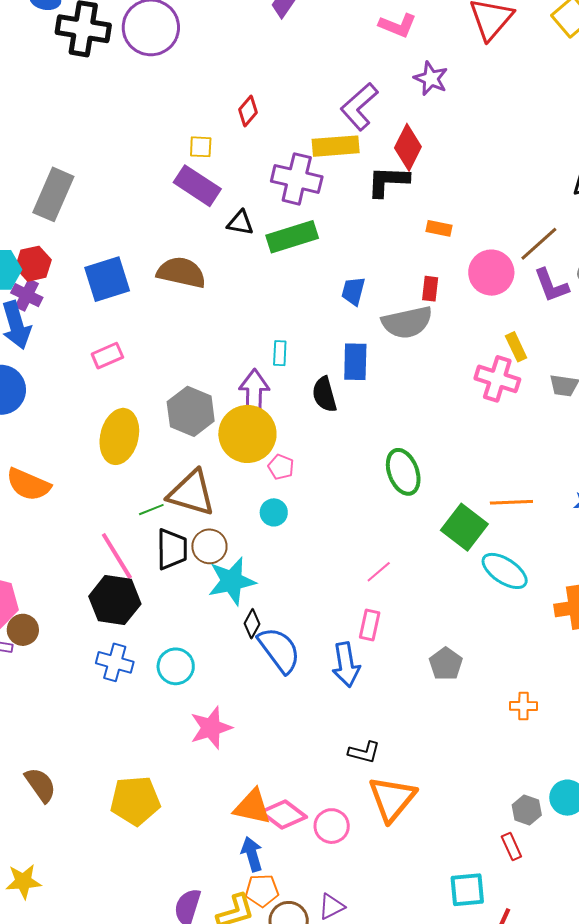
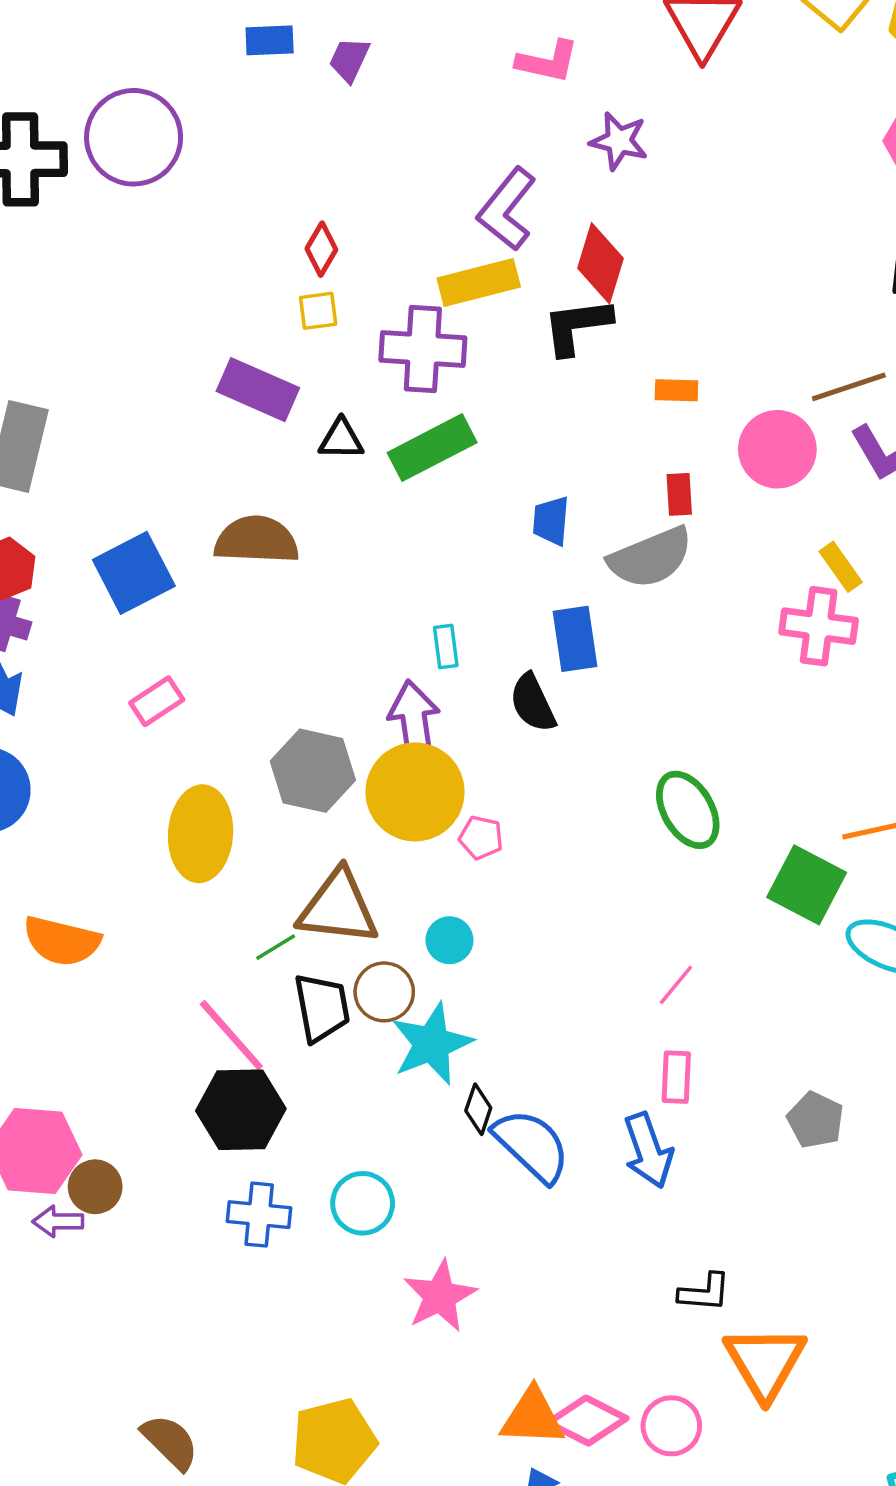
yellow square: (201, 147) -> (318, 311), moved
brown line: (539, 244) -> (849, 387), turned 33
cyan circle: (274, 512) -> (449, 940), moved

